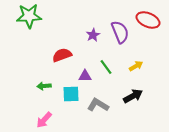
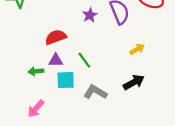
green line: (106, 67) -> (84, 60), moved
purple triangle: (85, 76) -> (56, 60), moved

